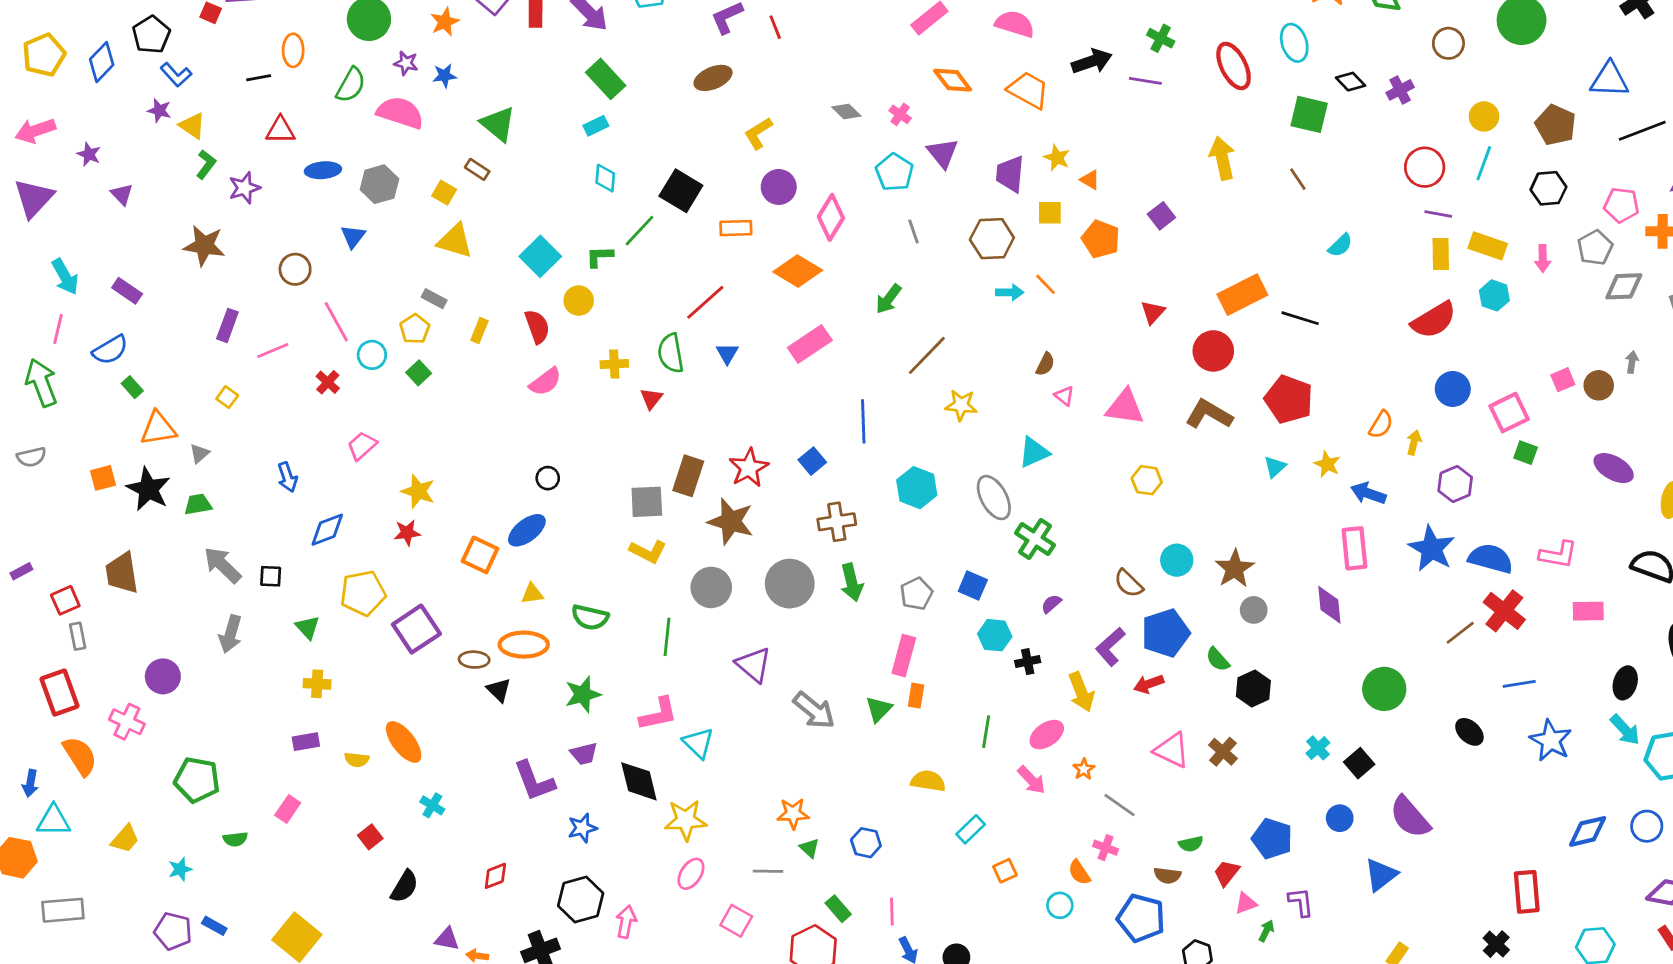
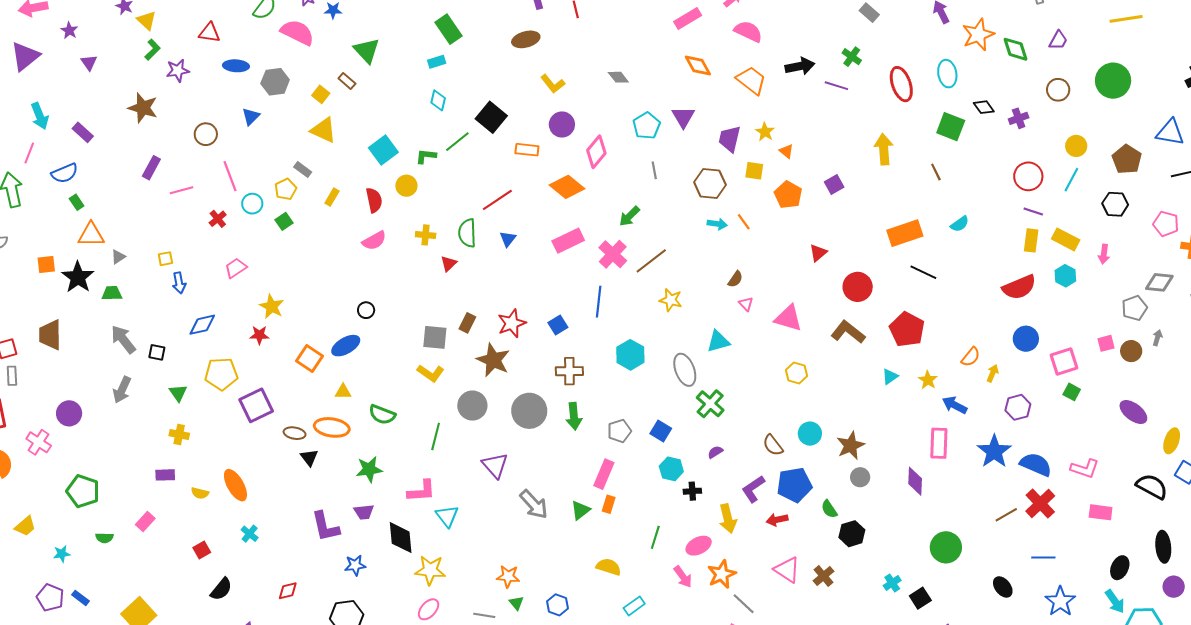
pink cross: (900, 114) -> (613, 254), moved, size x1.8
yellow L-shape: (758, 133) -> (553, 84), turned -105
gray pentagon: (1595, 248) -> (1134, 308), moved
orange rectangle: (1242, 295) -> (905, 233), moved
yellow square: (227, 397) -> (165, 259), moved, turned 35
brown rectangle: (688, 476) -> (467, 323), size x0.7
orange star: (1084, 769) -> (722, 574), size x1.8

